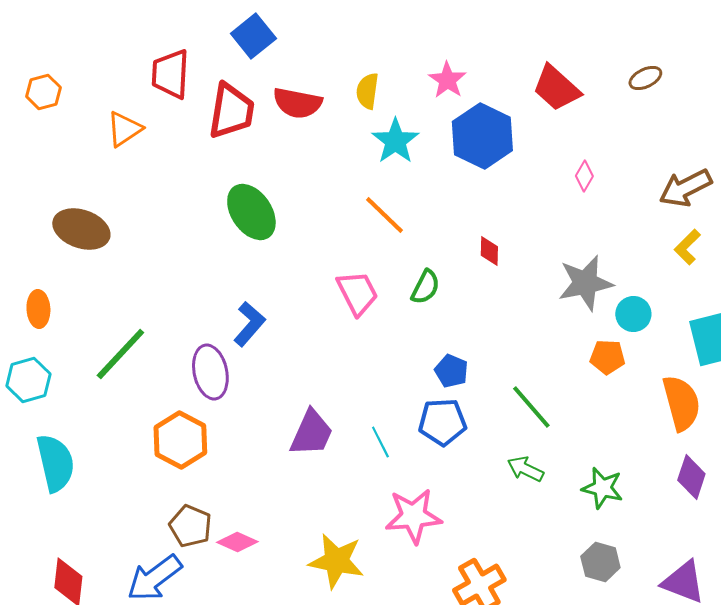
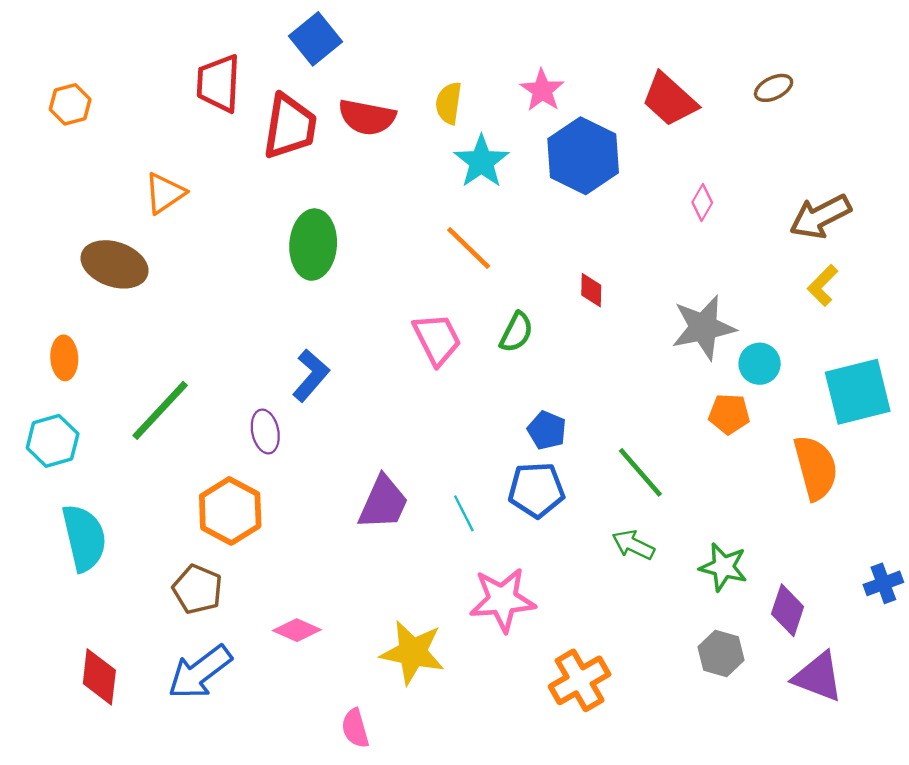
orange triangle: (124, 129) -> (165, 193), moved
green ellipse: (251, 212) -> (313, 245), turned 38
purple ellipse: (210, 372) -> (265, 431), size x0.7
purple diamond: (691, 477) -> (788, 610), moved
brown pentagon: (190, 526) -> (197, 589), moved

